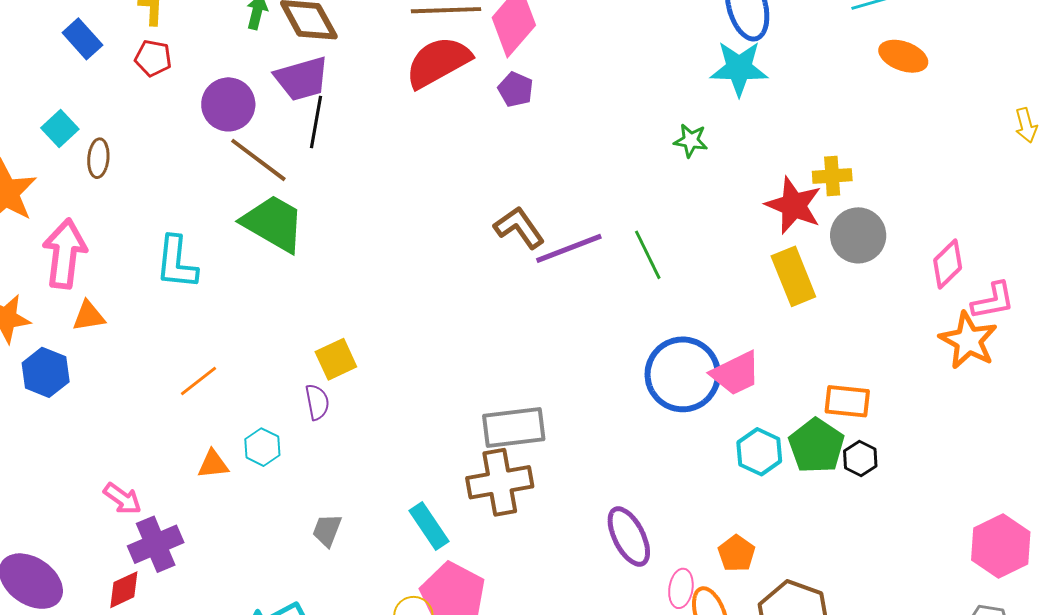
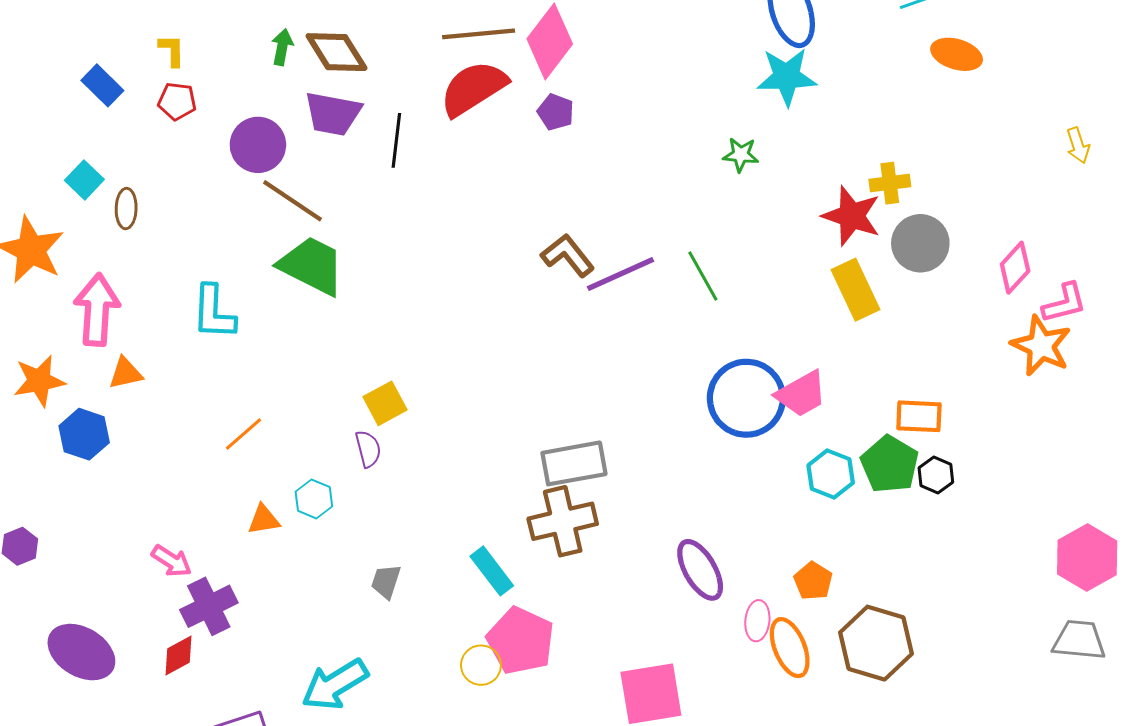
purple trapezoid: (302, 79) -> (333, 114), turned 30
black line: (316, 122) -> (396, 140), moved
yellow arrow: (1026, 125) -> (1078, 145), moved

